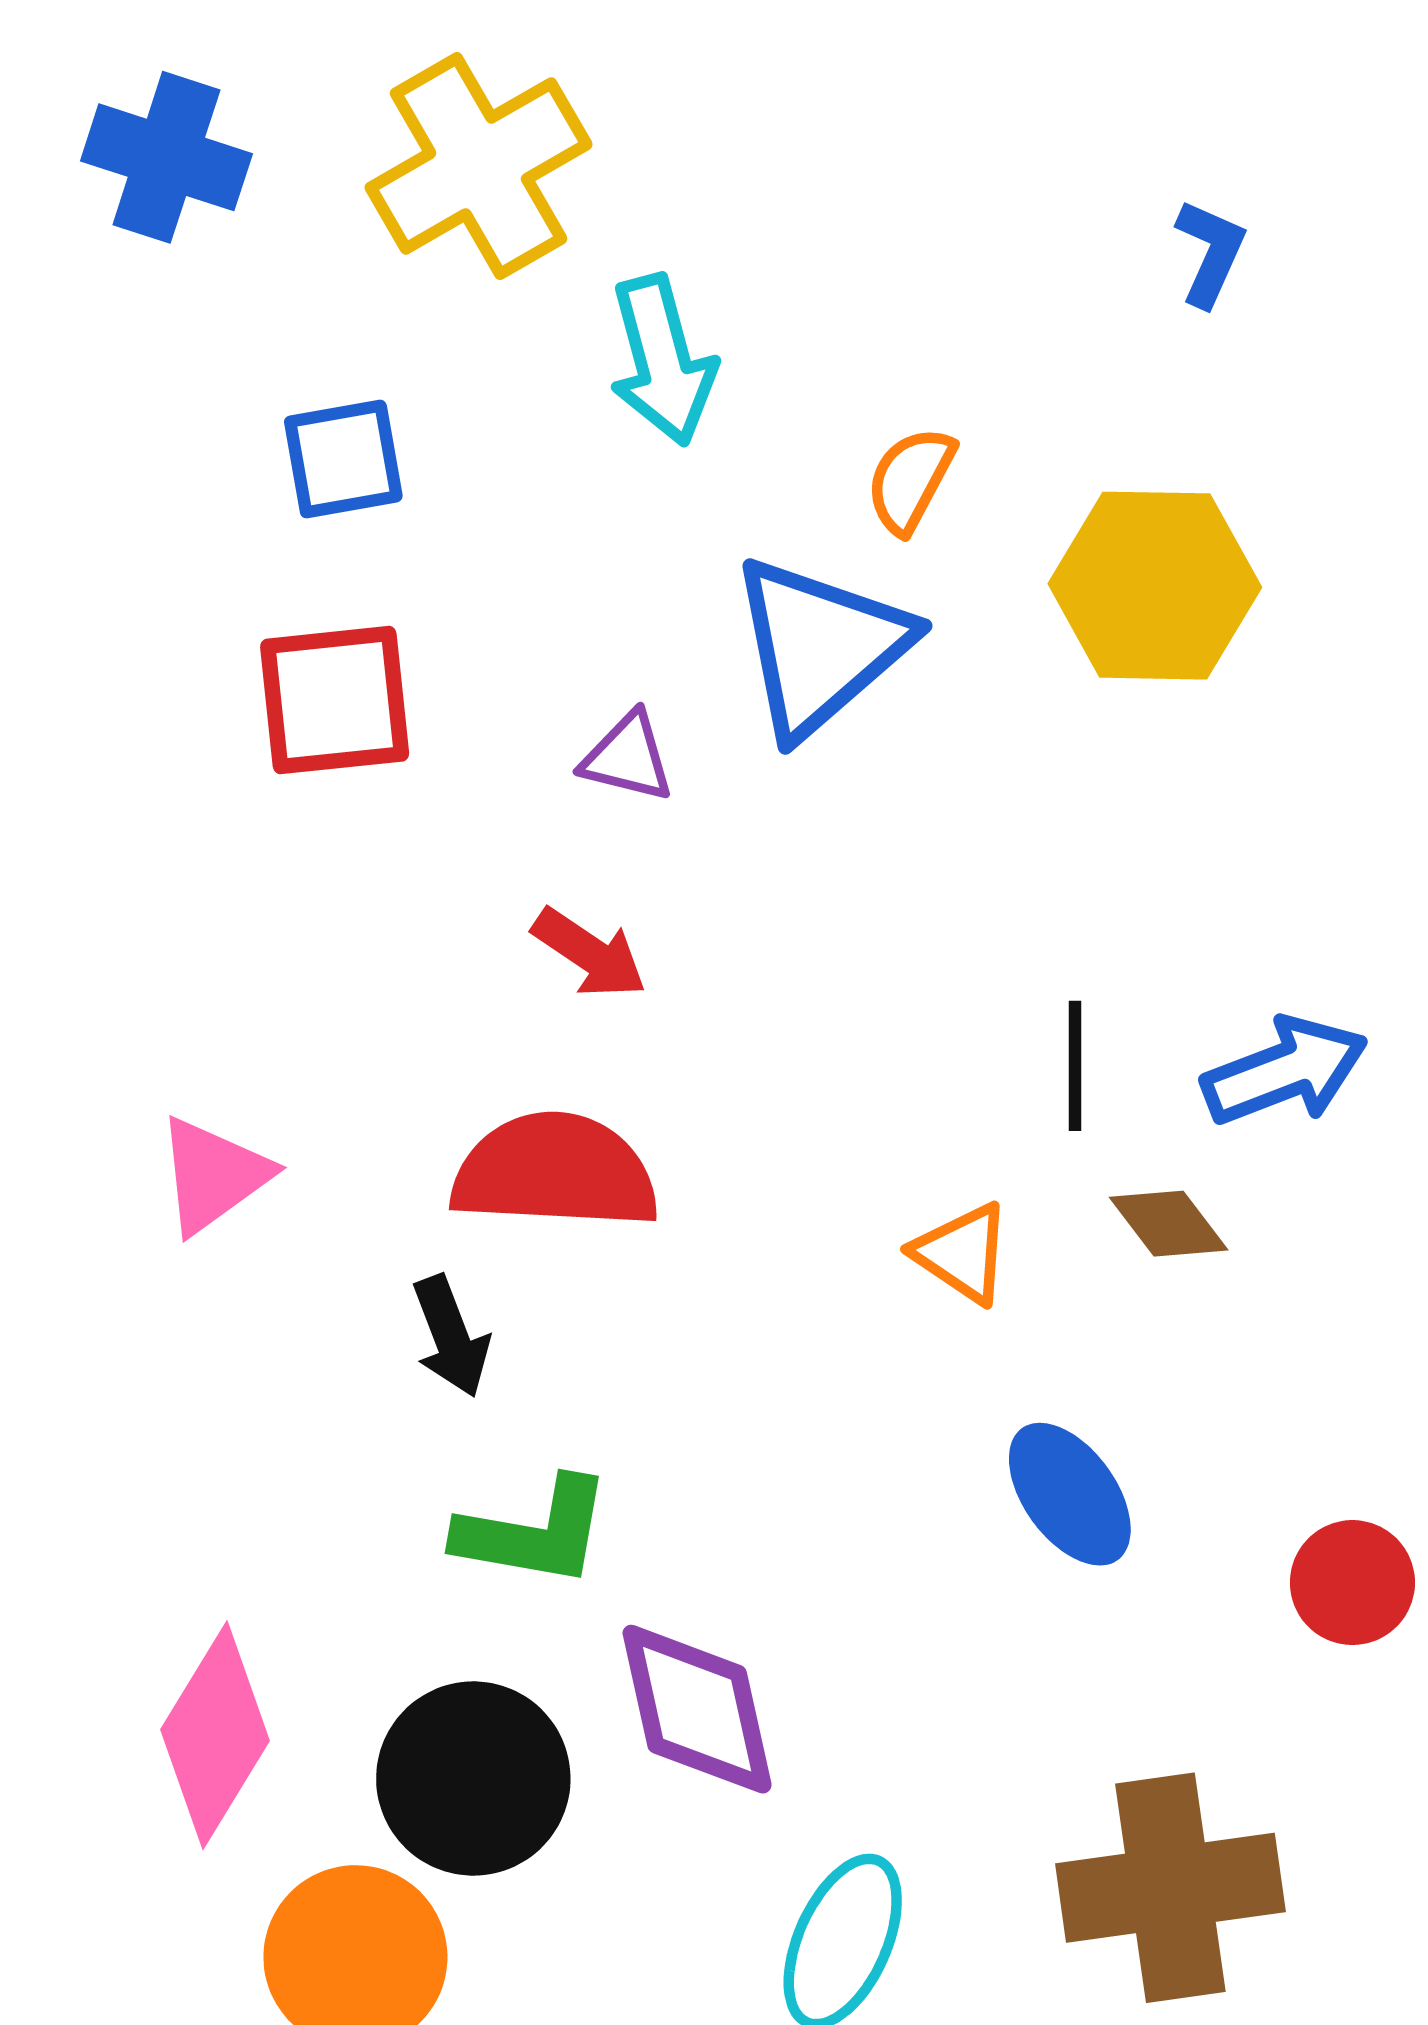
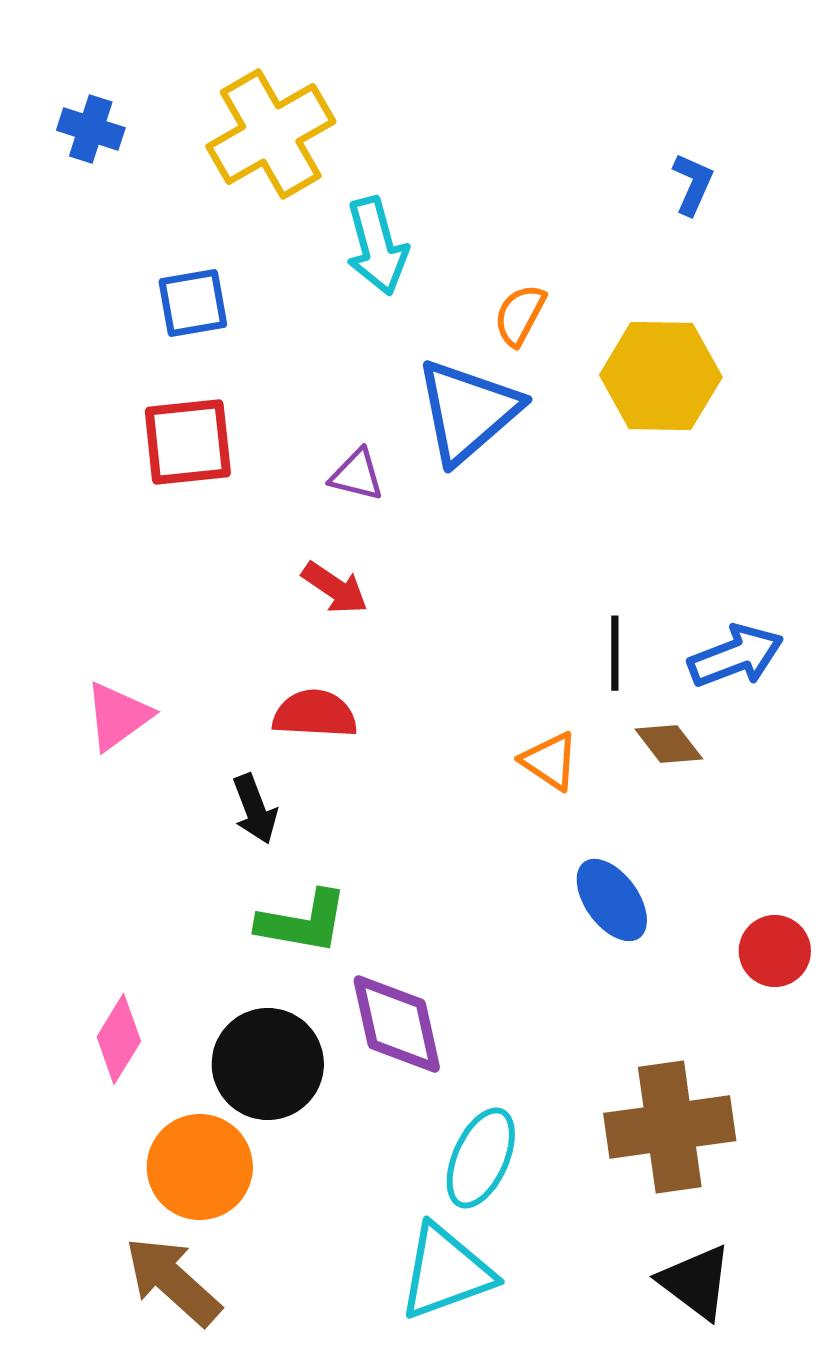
blue cross: (166, 157) -> (91, 129), size x0.7
red semicircle: (555, 1172) -> (315, 714), size x0.7
pink diamond: (215, 1735) -> (119, 1039), size x0.7

